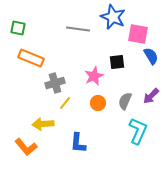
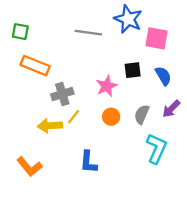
blue semicircle: (151, 56) -> (163, 76), moved
yellow arrow: (43, 124) -> (50, 126), moved

